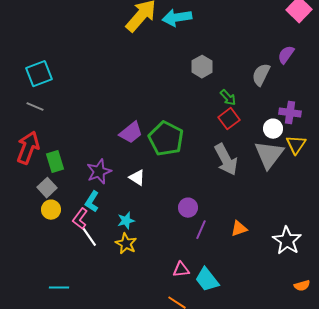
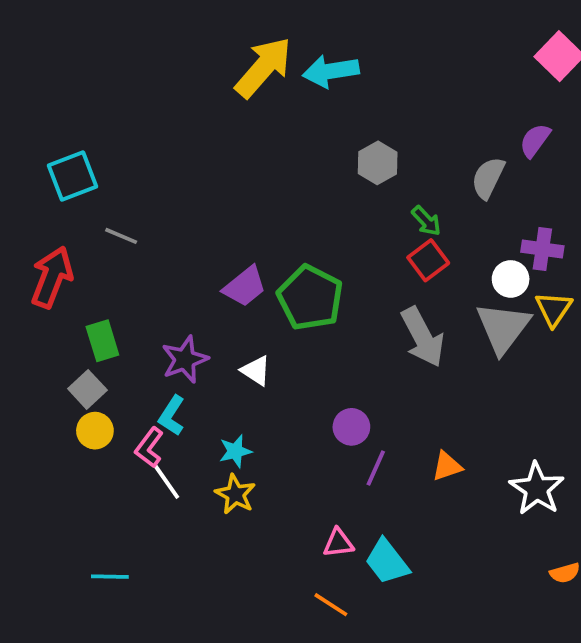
gray line: (35, 107) -> (121, 236), moved
red arrow: (28, 148) -> (52, 277), moved

